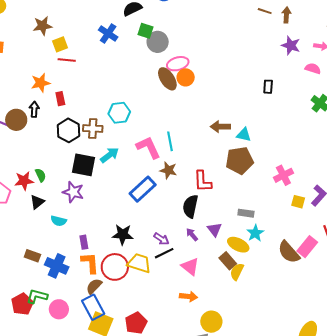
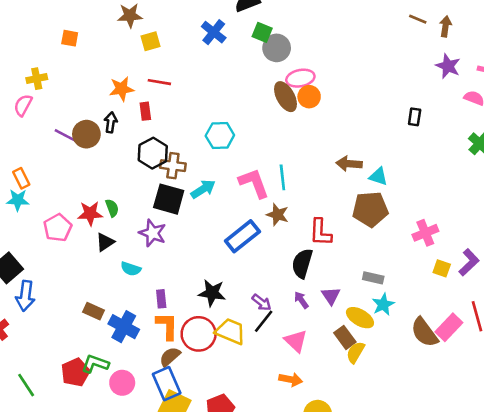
red line: (67, 60) -> (159, 82), moved
brown cross: (93, 129) -> (173, 166), moved
black line: (164, 253) -> (264, 321), turned -30

